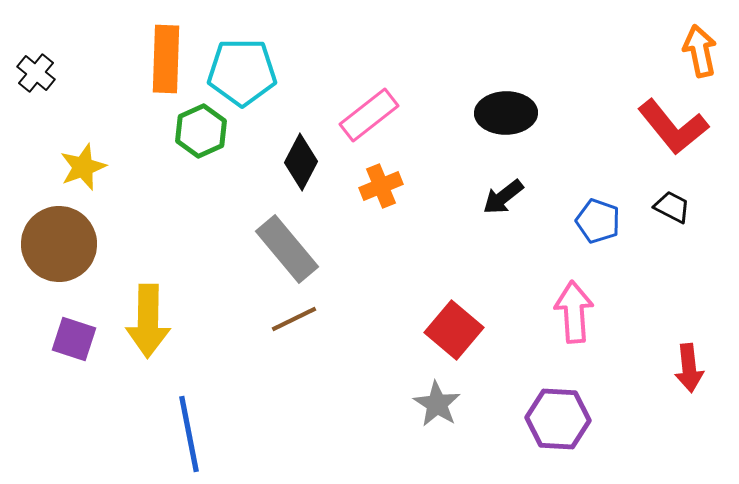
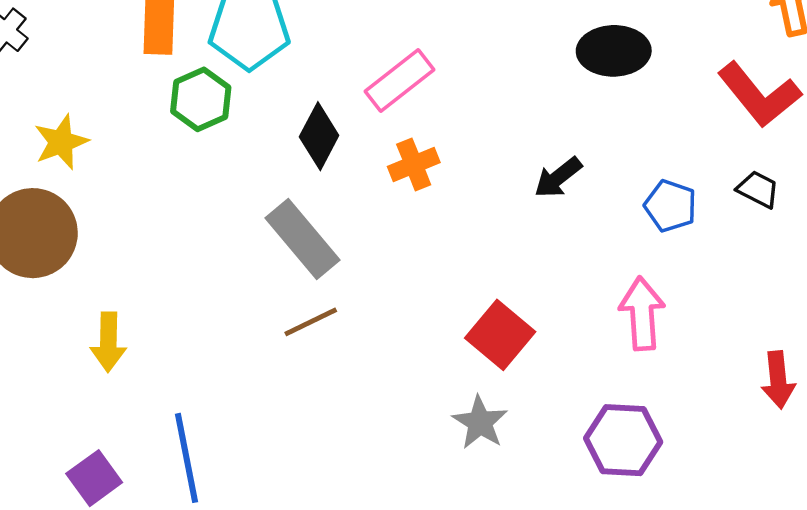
black ellipse: (506, 113) -> (614, 51), moved
yellow arrow: (148, 321) -> (108, 342), moved, size x0.7
purple square: (74, 339) -> (94, 478), moved, turned 36

